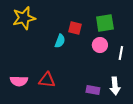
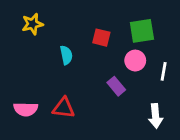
yellow star: (24, 18) -> (32, 24), size x0.7
cyan semicircle: (60, 41) -> (66, 55), moved, turned -32
purple rectangle: (93, 90) -> (116, 86), moved, turned 40

